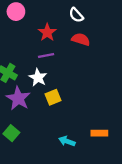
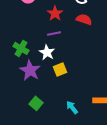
green square: (11, 133) -> (36, 103), moved
cyan arrow: (67, 141) -> (72, 107), turned 32

